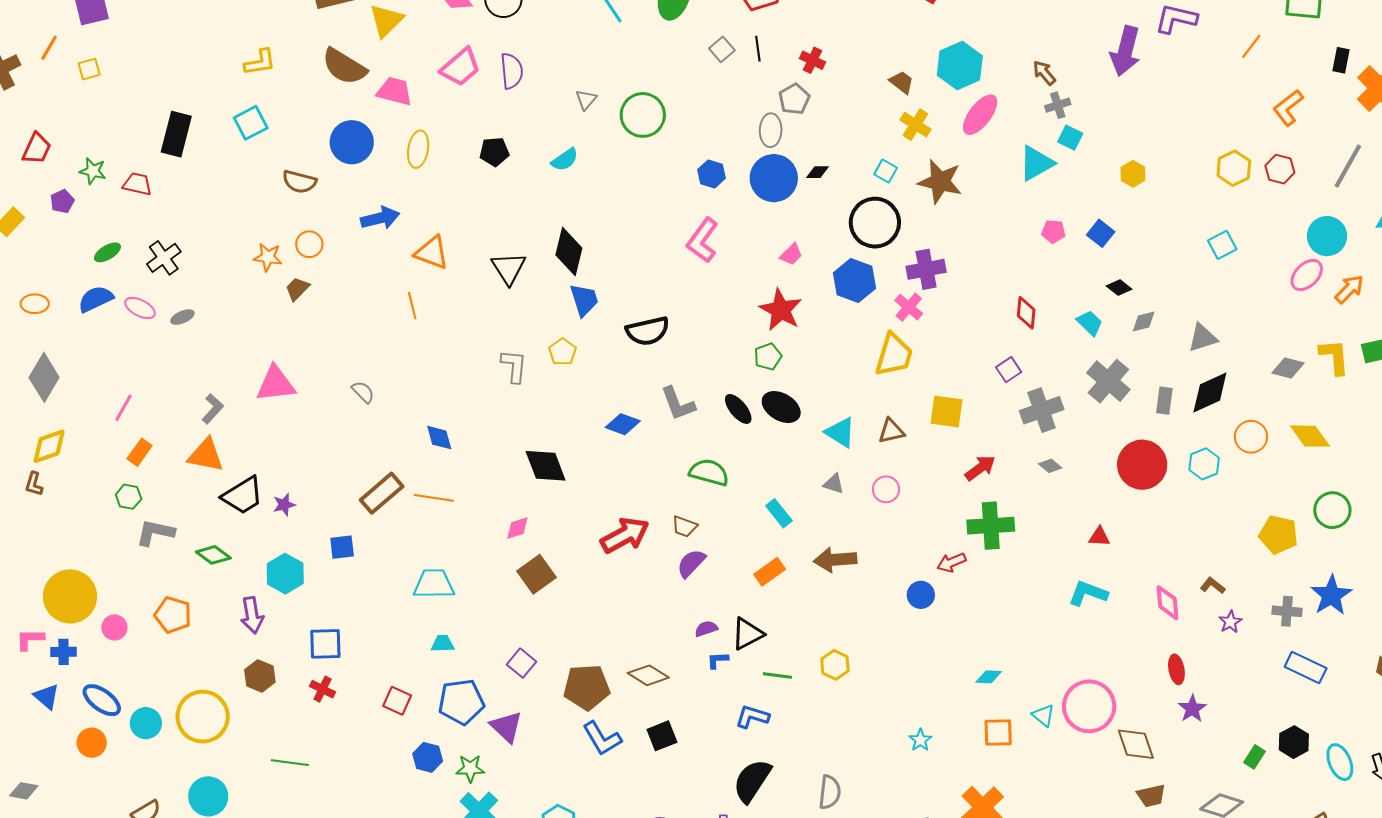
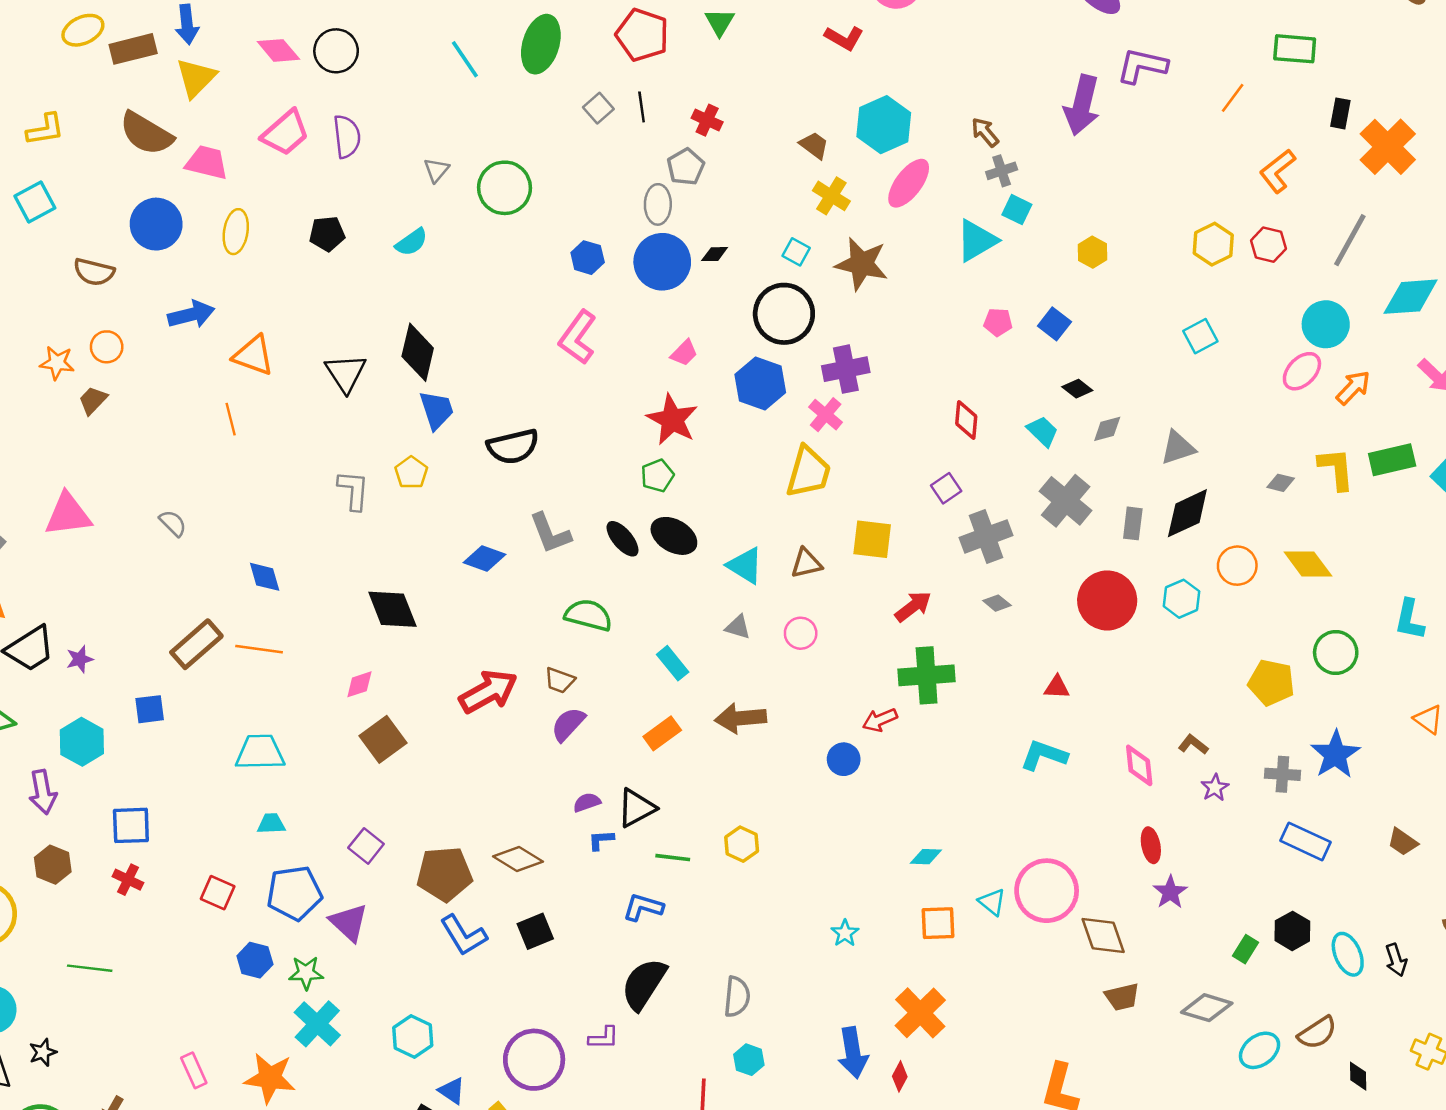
gray diamond: (1288, 368) -> (1281, 483), size x0.7

